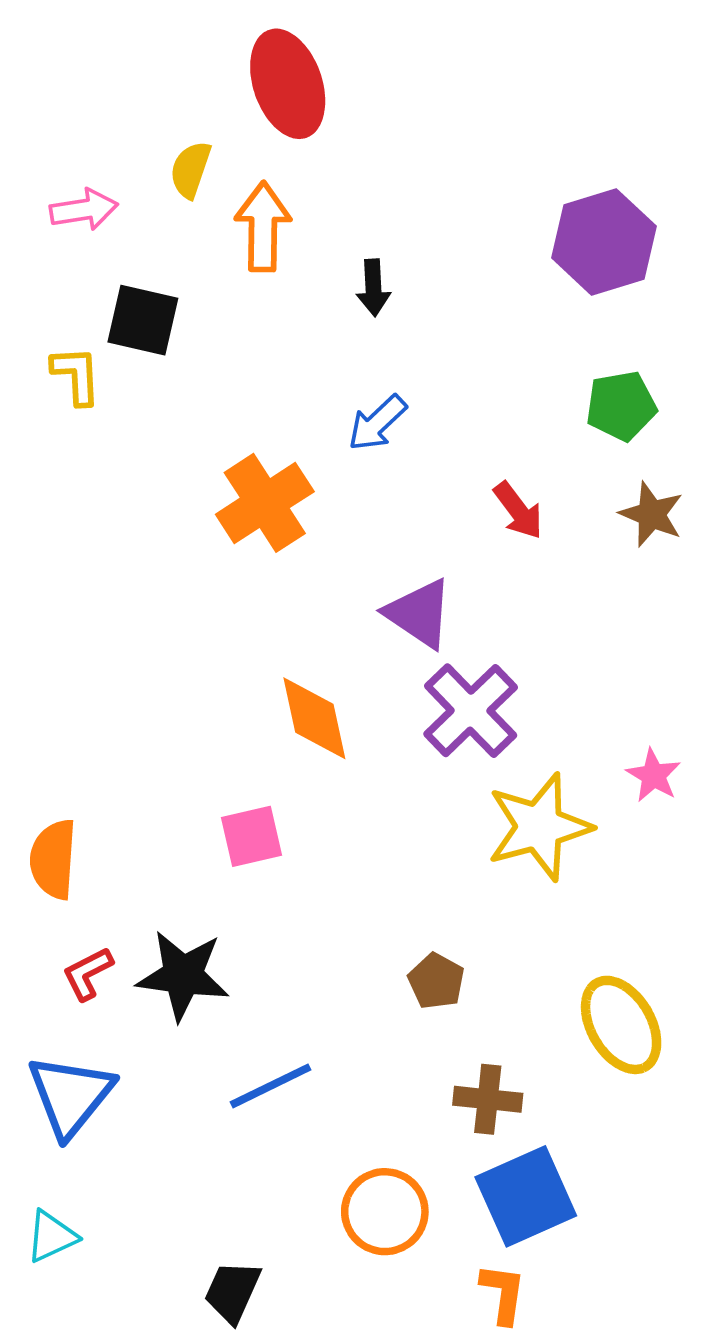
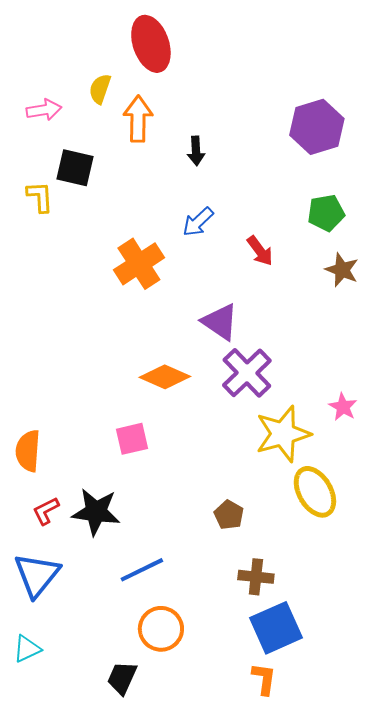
red arrow: (518, 511) -> (260, 251), moved
orange diamond: (314, 718) -> (165, 377), turned -54
yellow ellipse: (621, 1025) -> (315, 492), moved
orange circle: (385, 1212) -> (161, 629), moved

